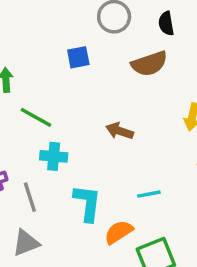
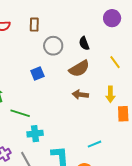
brown arrow: (120, 131) -> (80, 95), moved

